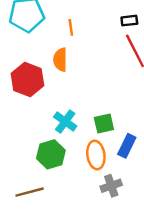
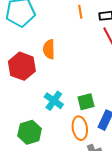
orange line: (71, 27) -> (80, 12), moved
green hexagon: (51, 154) -> (30, 132), moved

